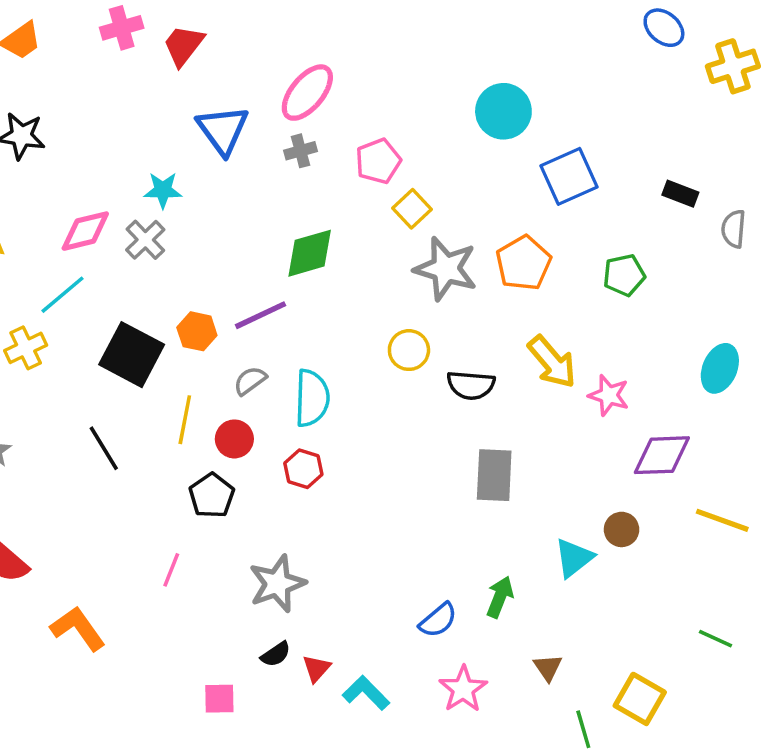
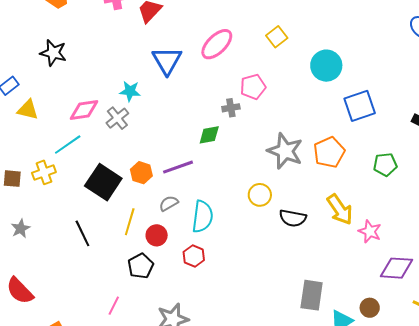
gray cross: (300, 151) -> (231, 108), moved
yellow square: (412, 209) -> (277, 37), moved
green diamond: (310, 253) -> (209, 135), size x0.7
gray rectangle: (494, 475) -> (312, 295), moved

